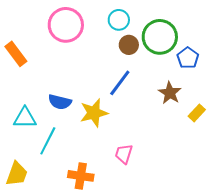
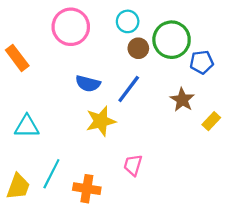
blue pentagon: (188, 58) -> (202, 62), turned 30
blue semicircle: (60, 102) -> (88, 84), moved
cyan line: (48, 141) -> (51, 174), moved

